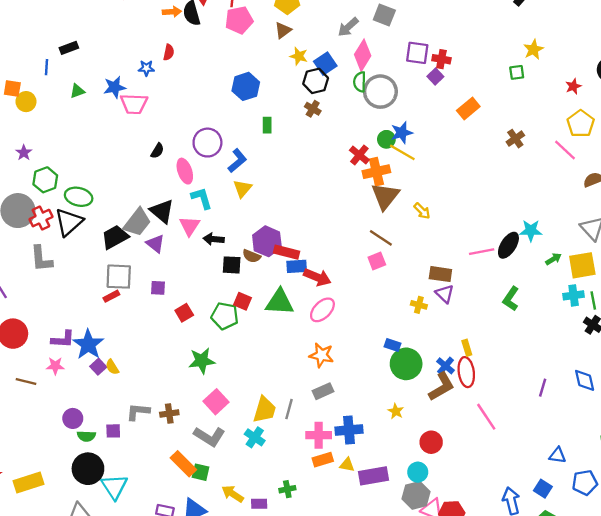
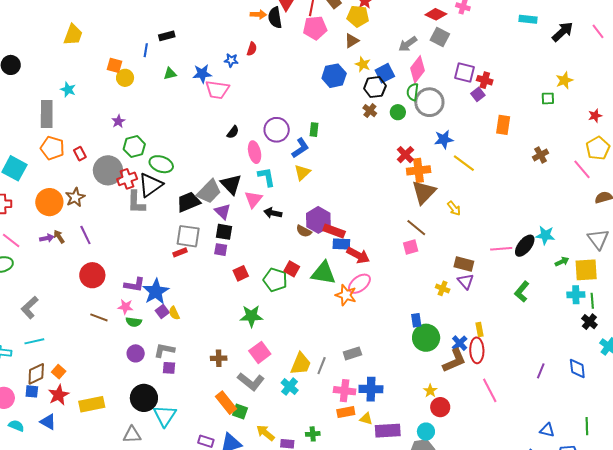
blue hexagon: (246, 86) -> (334, 76), moved
orange rectangle: (468, 109) -> (503, 125), turned -48
green rectangle: (267, 125) -> (314, 130), moved
green circle: (386, 139) -> (398, 112), moved
yellow line: (402, 152) -> (464, 163), moved
gray L-shape: (41, 259) -> (136, 202), moved
black square: (232, 265) -> (224, 232), moved
blue rectangle: (393, 345) -> (416, 320), turned 56
orange star: (321, 355) -> (346, 295), moved
yellow star: (396, 411) -> (430, 391), moved
gray L-shape: (138, 412) -> (164, 350), moved
green semicircle: (86, 436) -> (134, 322), moved

